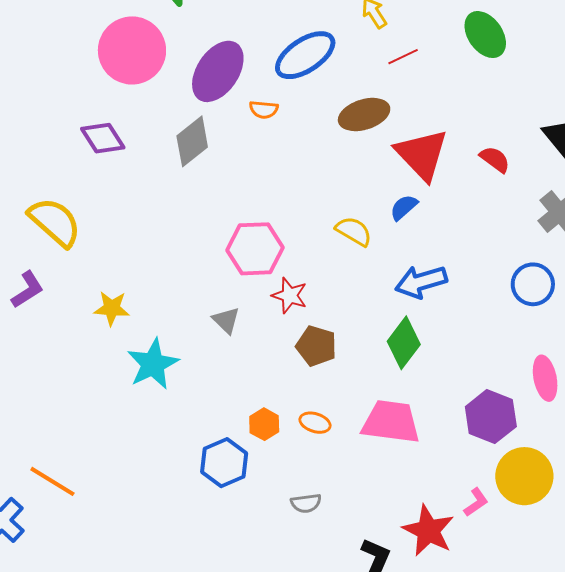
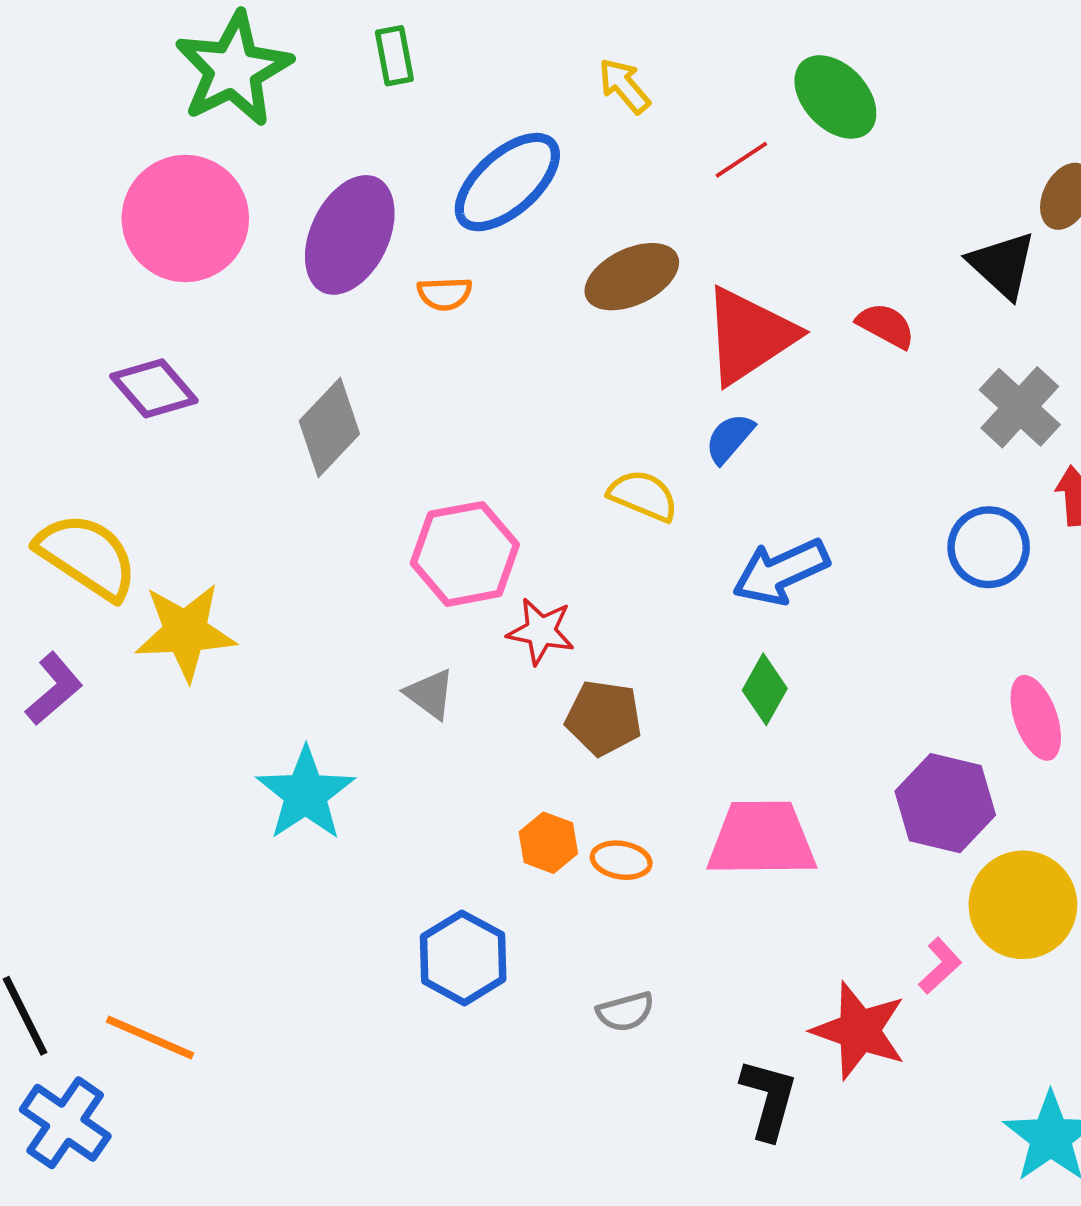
red line: (403, 57) -> (741, 160), moved
gray diamond: (192, 141) -> (329, 427), moved
red triangle: (422, 154) -> (749, 336), turned 48
yellow star: (112, 308) -> (185, 632), moved, size x1.5
green diamond: (404, 343) -> (765, 689), size x0.7
orange hexagon: (264, 424) -> (548, 843), moved

